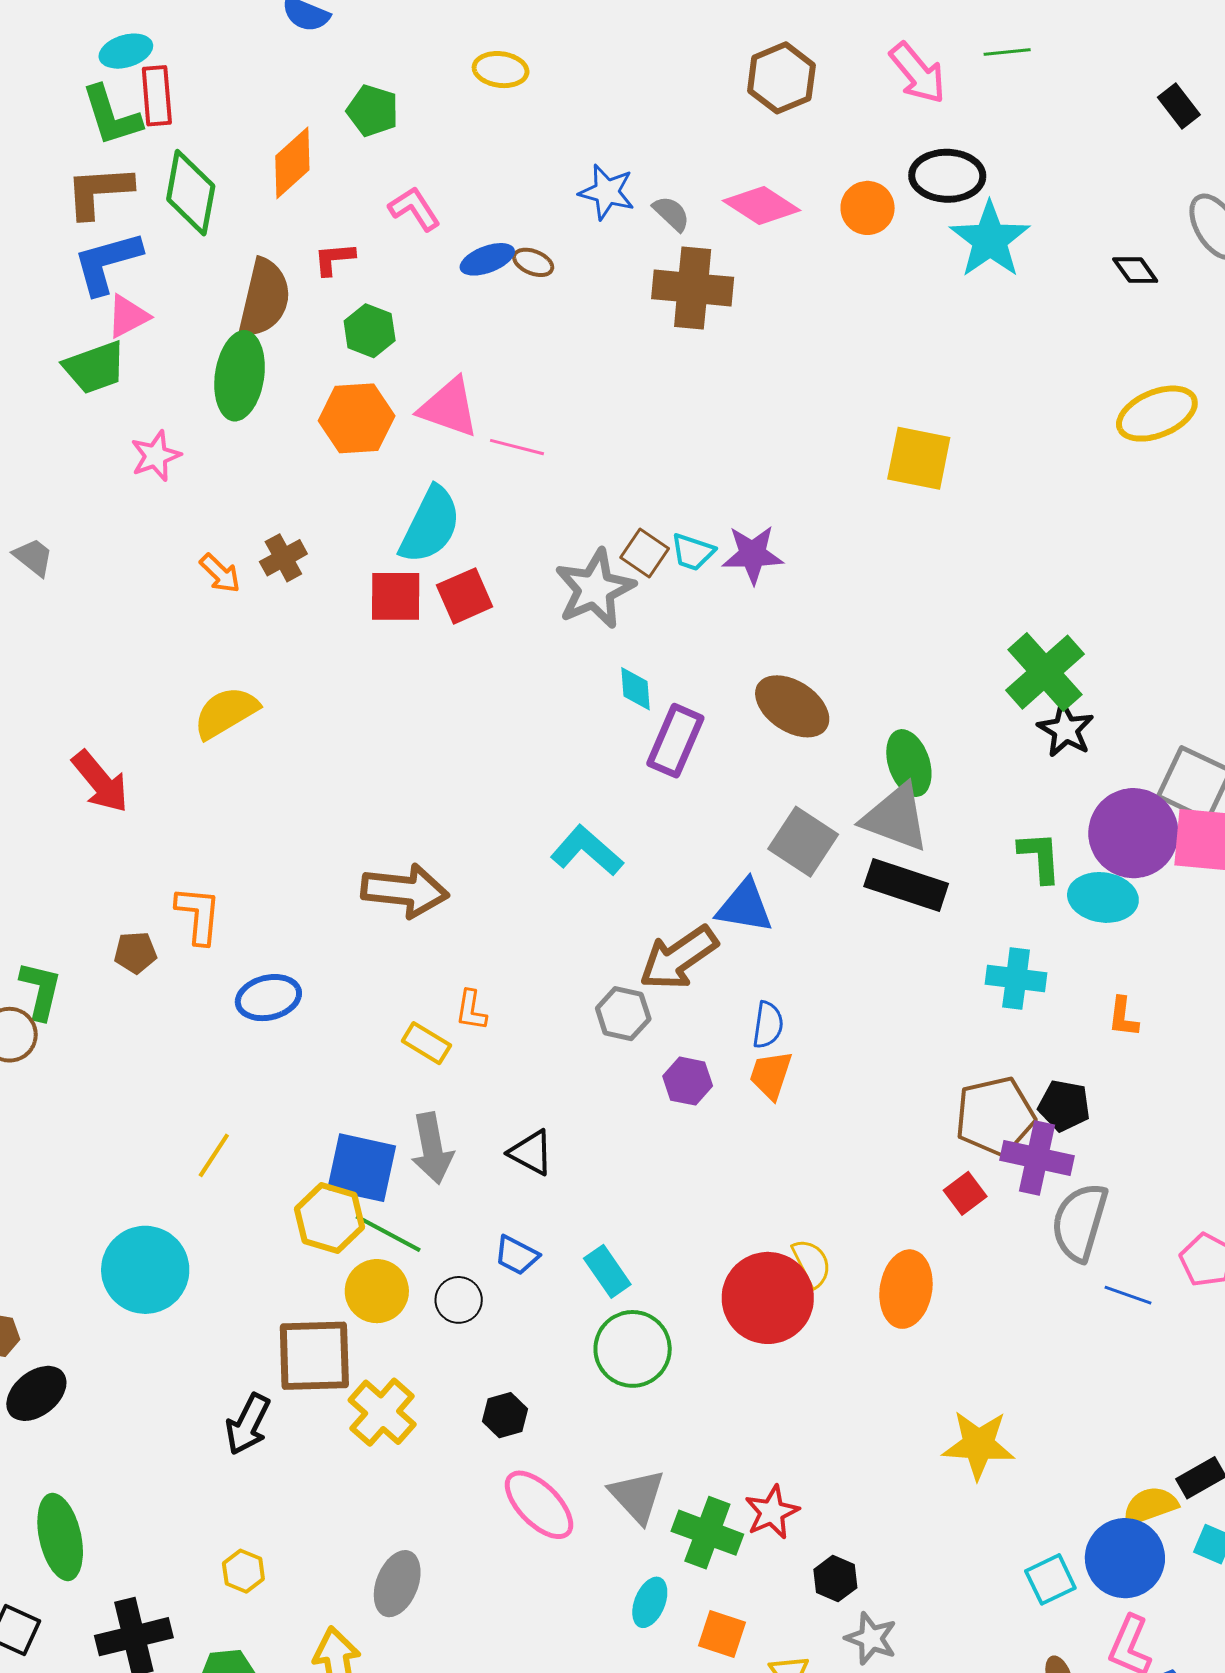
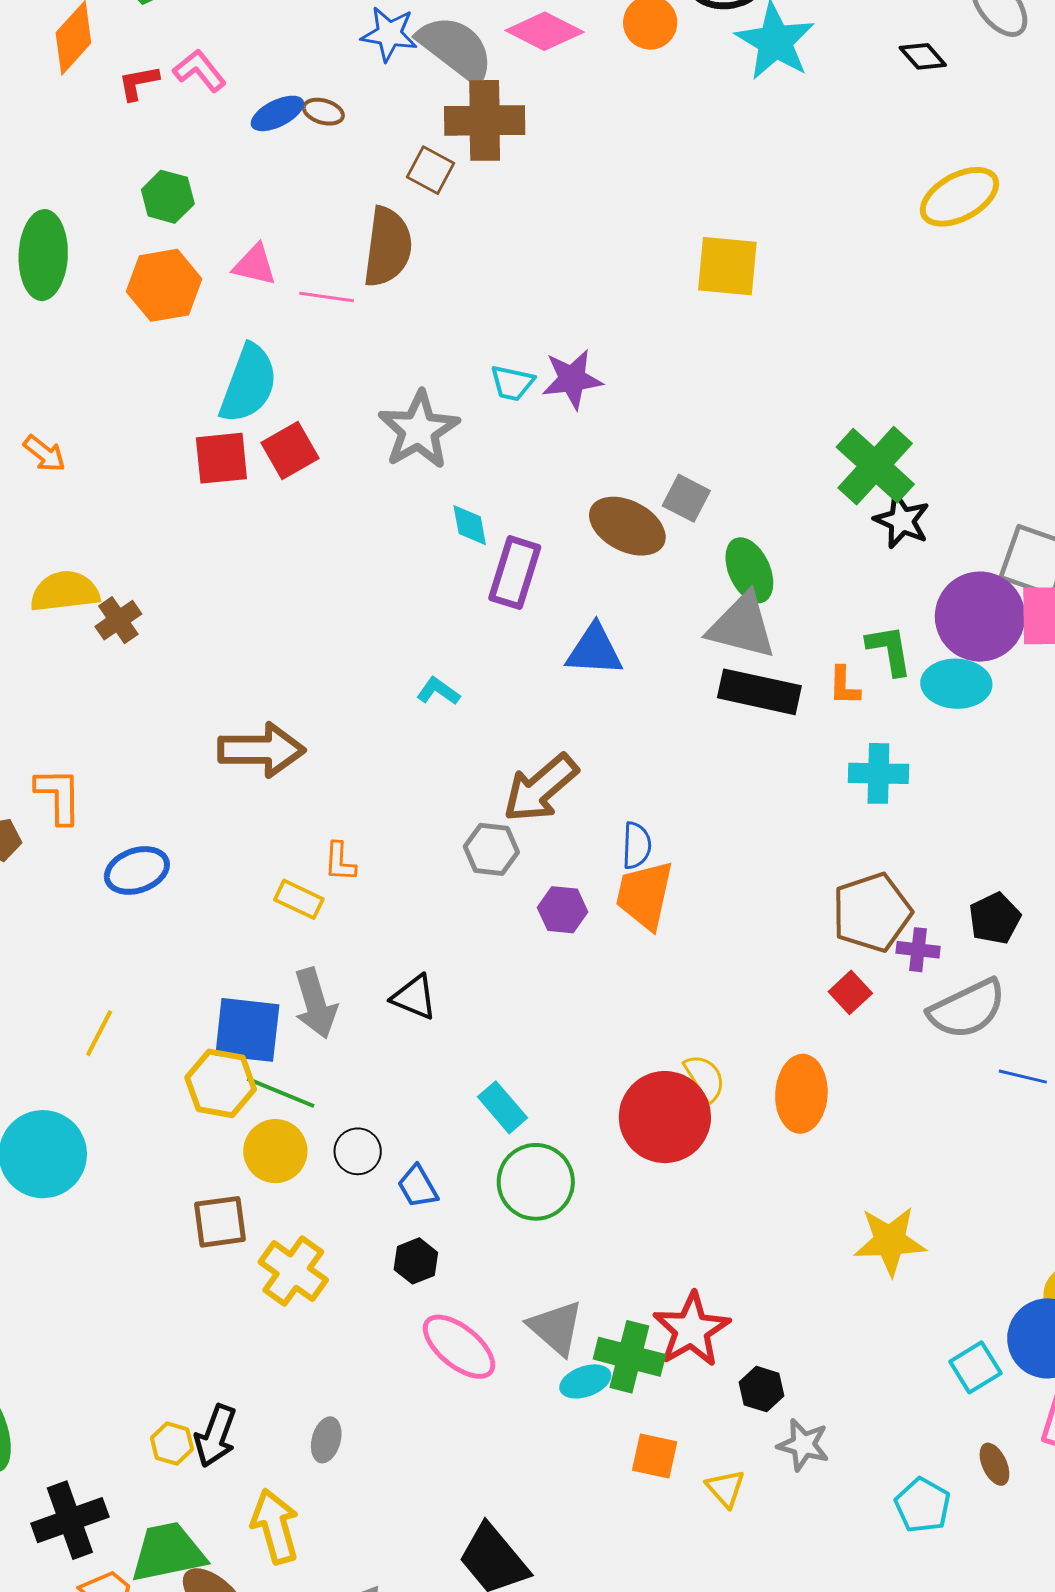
gray semicircle: (671, 213) -> (456, 49), size x2.0
red L-shape: (334, 259) -> (138, 83), moved
brown semicircle: (264, 298) -> (388, 247), moved
pink triangle: (449, 407) -> (255, 265), size x0.7
brown square: (645, 553) -> (431, 170), moved
brown cross: (283, 558) -> (118, 620), moved
yellow semicircle: (226, 713) -> (65, 591), turned 30
gray square: (803, 842) -> (686, 498), moved, size x0.7
cyan L-shape: (587, 851) -> (438, 691), size x0.6
blue triangle: (745, 906) -> (594, 650), moved
orange L-shape: (1123, 1017) -> (844, 686), moved
orange trapezoid: (771, 1075) -> (645, 895), size x1.4
black pentagon: (1064, 1106) -> (995, 918), moved, turned -30
purple cross: (1037, 1158) -> (918, 950), size x0.6
gray semicircle: (1080, 1222) -> (967, 1009), turned -126
blue trapezoid: (517, 1255) -> (418, 1187), moved, turned 39
brown square: (314, 1356) -> (220, 1222), size x0.7
black arrow: (248, 1424) -> (216, 1436), moved
red star: (772, 1512) -> (691, 1330), size x1.4
gray ellipse: (397, 1584) -> (326, 1440), size x0.7
cyan ellipse: (650, 1602) -> (585, 1381), moved, turned 54

